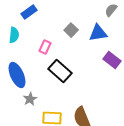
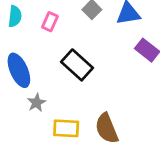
pink rectangle: (45, 47) -> (50, 22), moved

